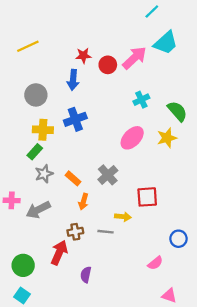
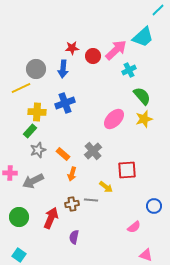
cyan line: (152, 11) -> (158, 10), moved
yellow line: (28, 46) -> (21, 88), moved
gray circle: (36, 95) -> (36, 69), moved
cyan cross: (141, 100) -> (129, 70), moved
green semicircle: (177, 111) -> (142, 96), moved
yellow arrow: (123, 217) -> (106, 187), turned 32
brown cross: (75, 232) -> (72, 204), moved
green circle: (23, 265) -> (19, 217), moved

